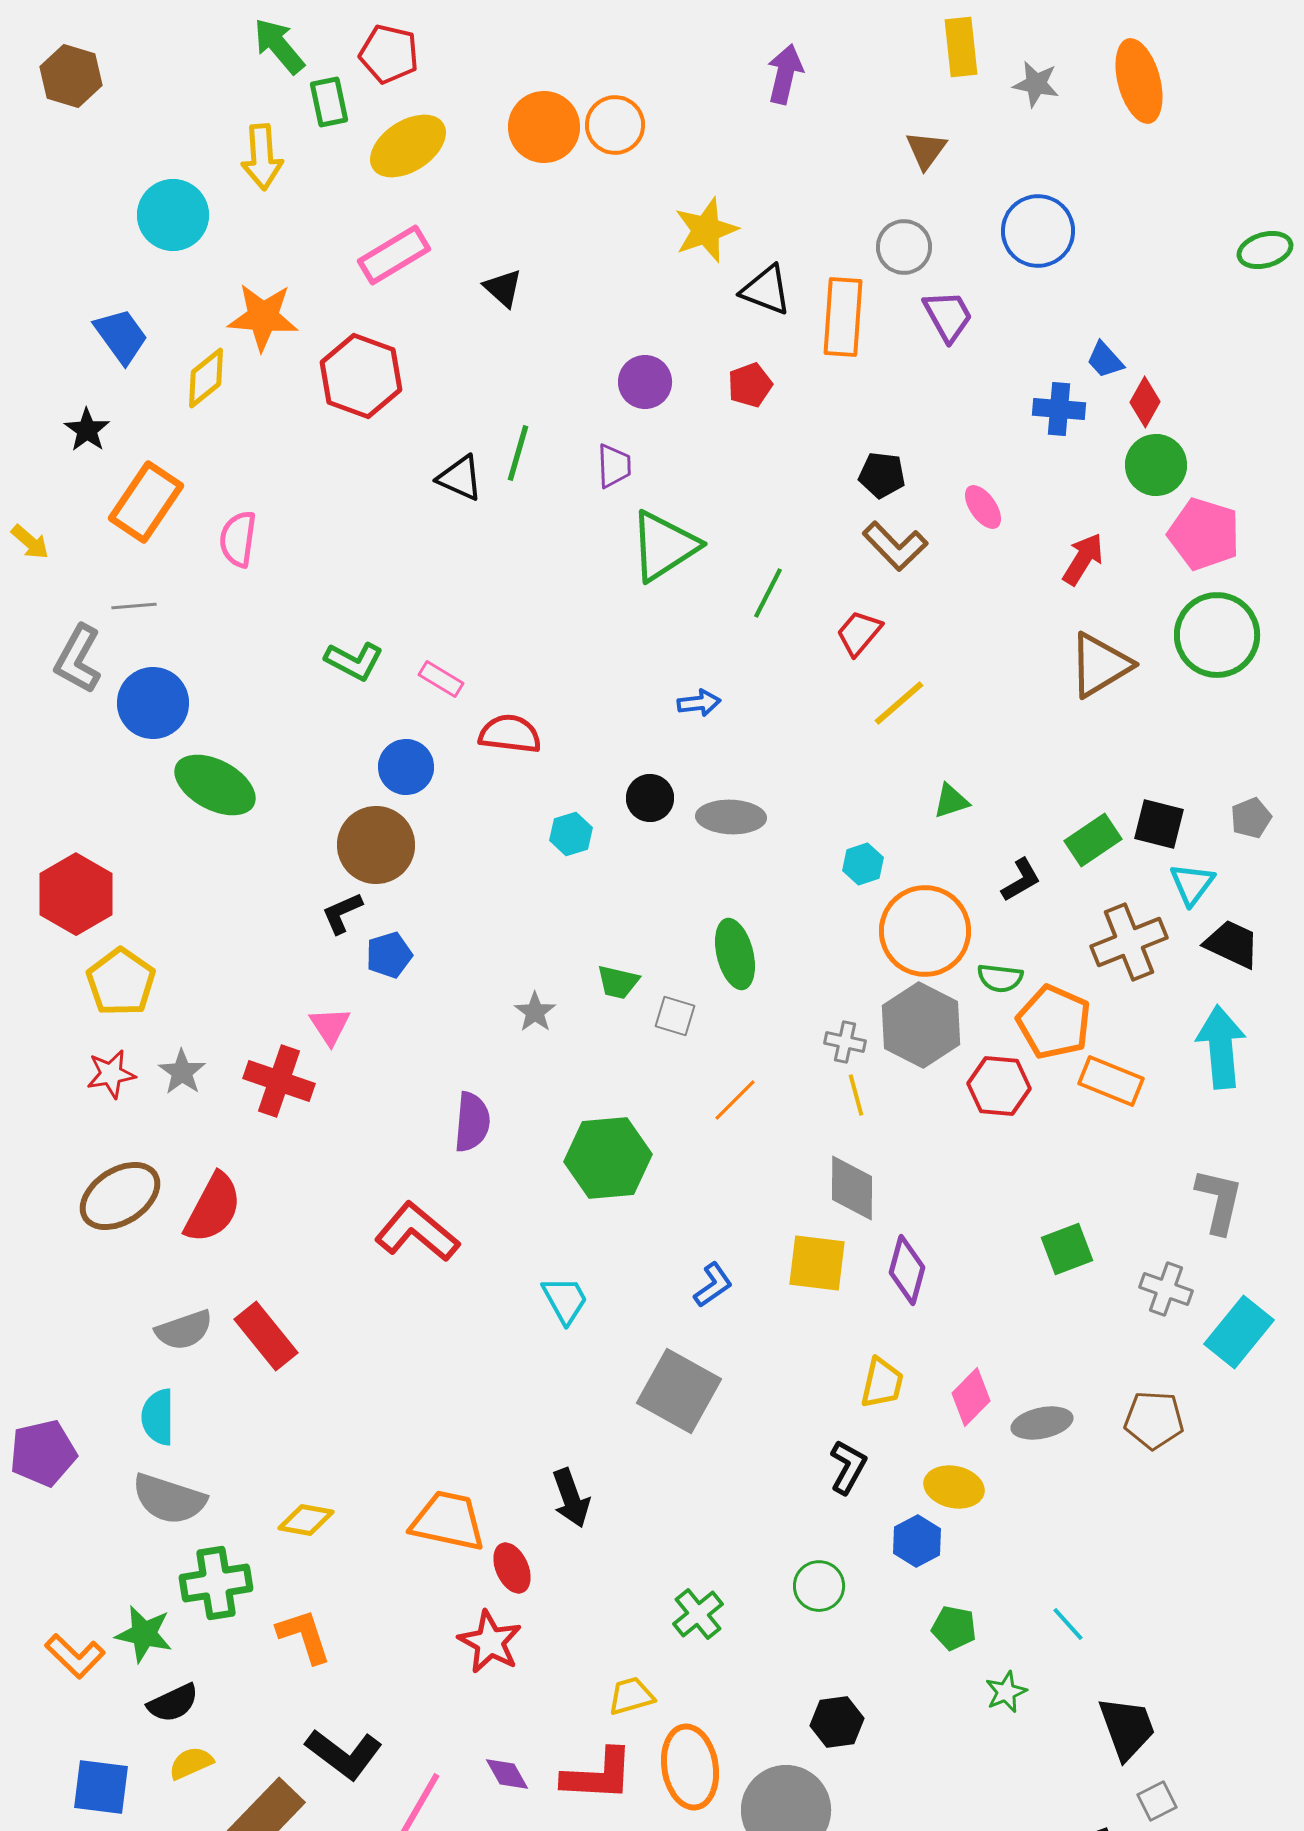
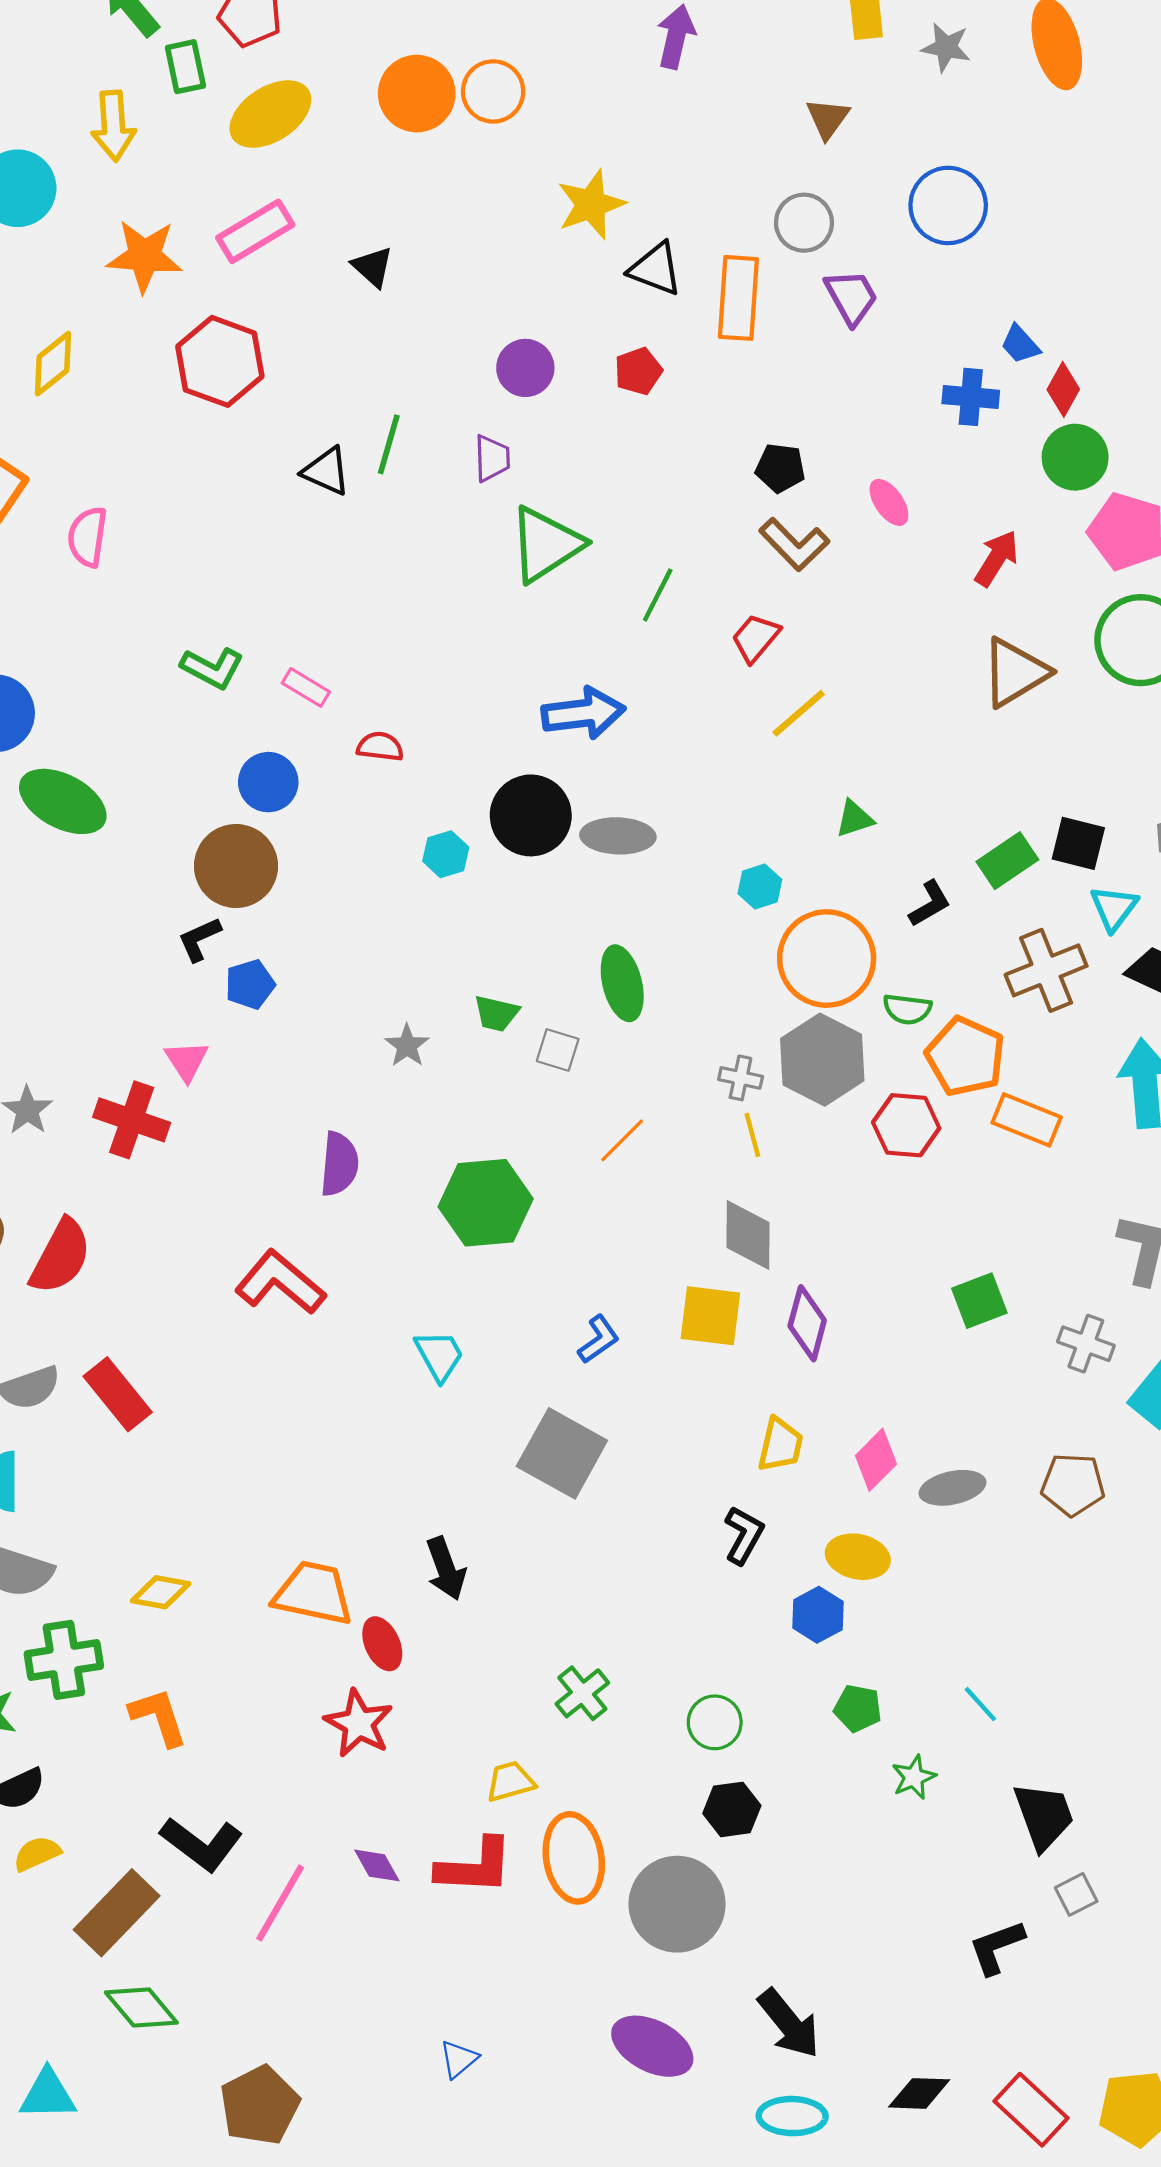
orange star: (263, 317) -> (145, 256), moved
blue arrow: (699, 703) -> (583, 713), size x1.8
red semicircle: (510, 734) -> (380, 747), size x0.7
black circle: (650, 798) -> (531, 815), size x1.6
green circle: (819, 1586) -> (715, 1722), moved

